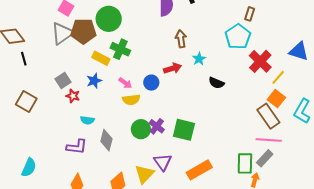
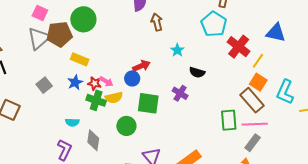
brown arrow: (181, 39) -> (157, 22), moved
green cross: (120, 49) -> (96, 100), moved
red arrow: (173, 68) -> (141, 66), moved
red star: (73, 96) -> (94, 83), moved
purple cross: (157, 126) -> (180, 93), moved
green square: (184, 130) -> (148, 103), moved
purple L-shape: (77, 147) -> (64, 150), turned -65
green rectangle: (245, 163) -> (229, 120), moved

